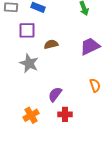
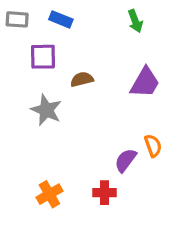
purple trapezoid: (90, 46) -> (145, 83), turned 145
purple semicircle: (55, 94) -> (126, 160), moved

